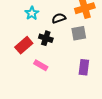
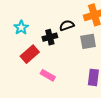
cyan star: (32, 13) -> (21, 28), moved
black cross: (46, 38) -> (50, 37), moved, turned -32

